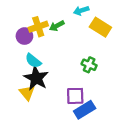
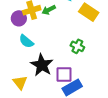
black star: (36, 78) -> (42, 65), moved
yellow triangle: (27, 93) -> (20, 82), moved

